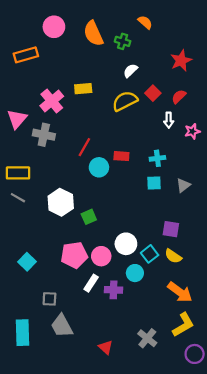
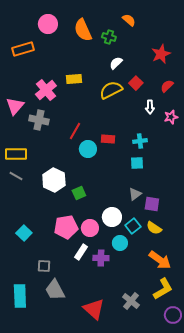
red semicircle: (179, 96) -> (167, 86), moved
gray triangle: (183, 185) -> (135, 194), moved
red triangle: (106, 347) -> (94, 309), size x1.6

